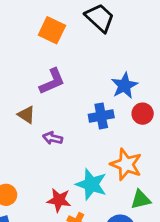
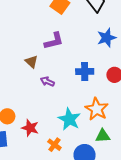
blue star: (124, 86) -> (107, 38), moved
red star: (59, 200) -> (30, 128), moved

